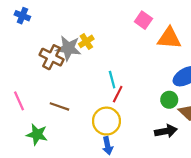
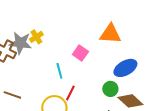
pink square: (143, 20) -> (80, 53), moved
red line: (118, 94) -> (70, 93), moved

